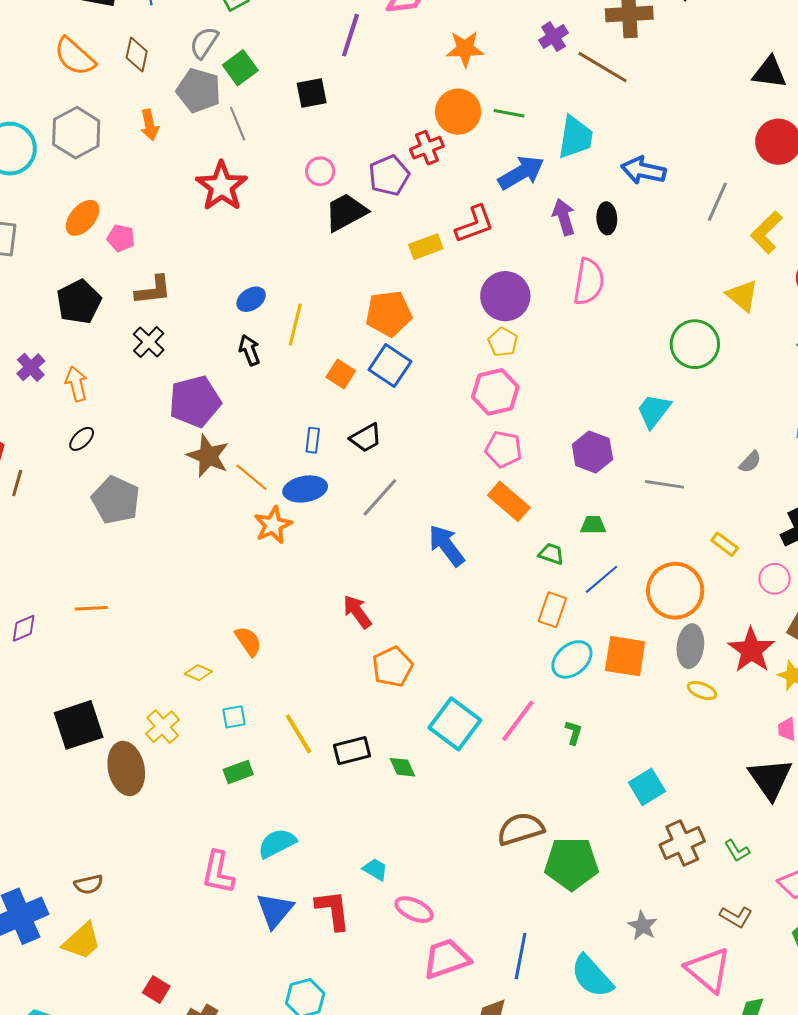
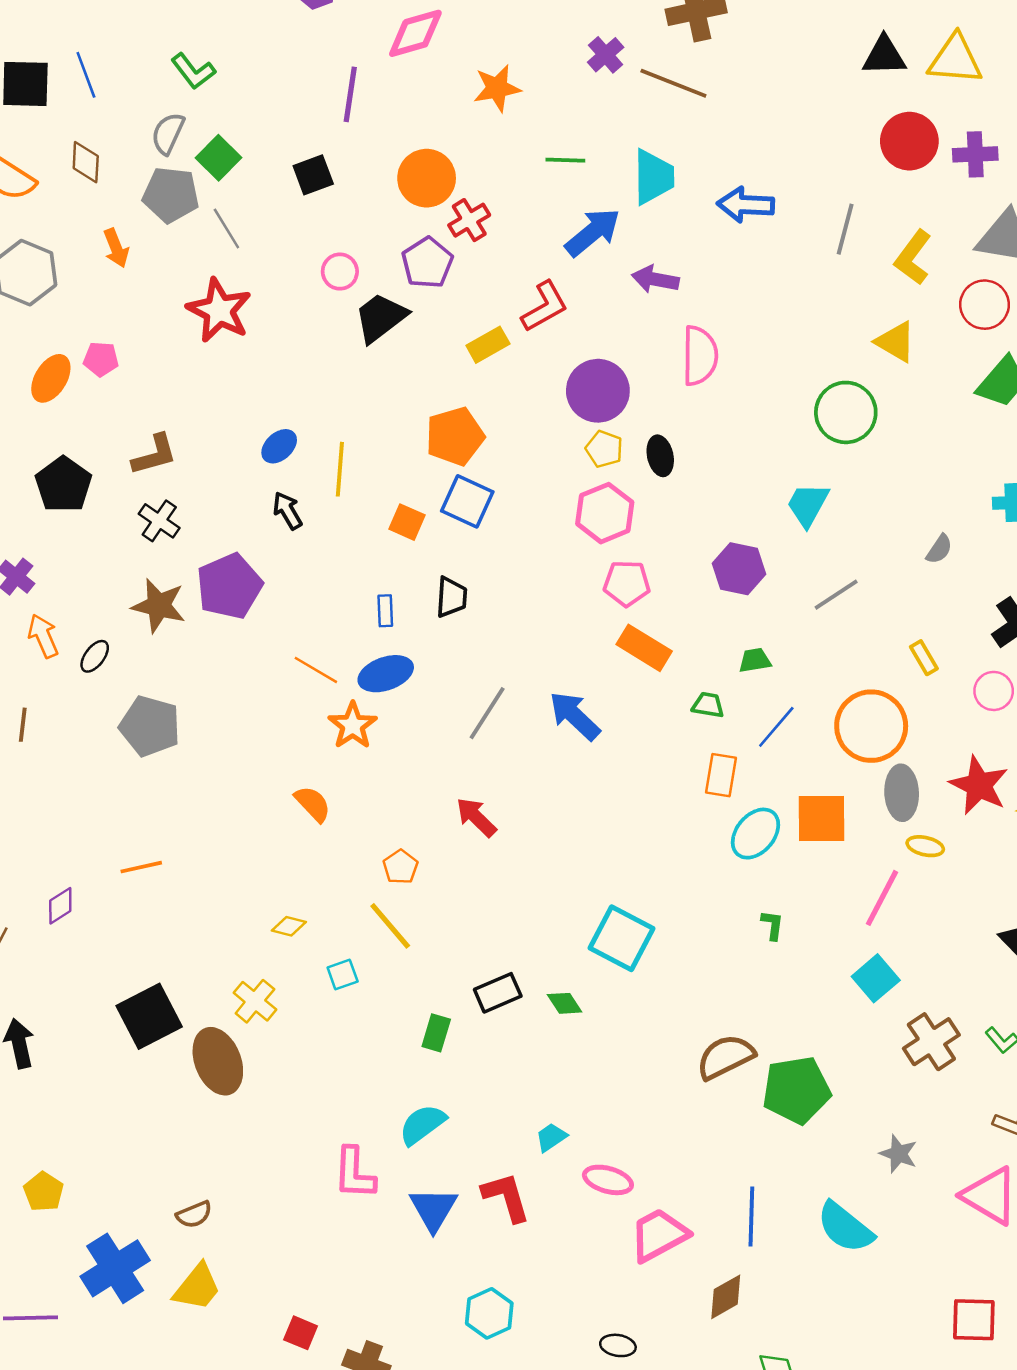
orange circle: (458, 112) -> (427, 178), moved
purple arrow: (564, 217) -> (655, 279), turned -54
black ellipse: (607, 218) -> (660, 456), moved
pink pentagon: (121, 238) -> (101, 359), moved
orange arrow: (76, 384) -> (43, 636), moved
black trapezoid: (366, 438) -> (451, 597), turned -48
brown star: (208, 456) -> (159, 606), moved
gray line: (664, 484) -> (836, 595), turned -33
gray line: (380, 497) -> (487, 713), moved
yellow rectangle: (725, 544) -> (924, 658), turned 32
orange semicircle: (248, 641) -> (313, 804), moved
orange pentagon: (393, 667) -> (400, 867), moved, size x0.7
pink line: (518, 721) -> (882, 898), moved
yellow line: (298, 734) -> (390, 926), moved
green rectangle: (238, 772) -> (436, 1033), moved, turned -44
cyan trapezoid: (375, 869) -> (551, 1137), turned -56

